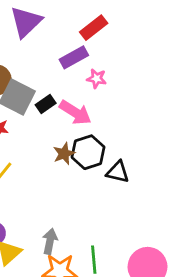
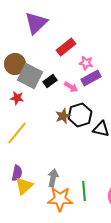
red rectangle: (94, 28) -> (66, 47), moved
purple rectangle: (74, 57) -> (91, 78), moved
pink arrow: (75, 113) -> (71, 87), size x0.6

